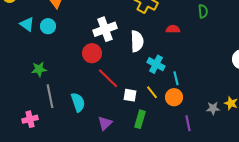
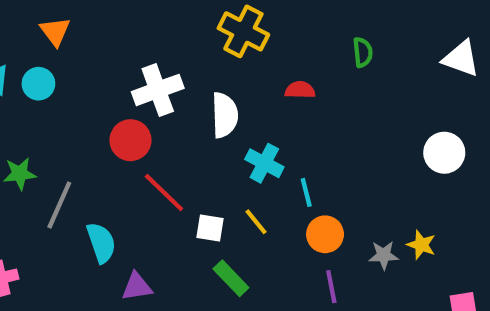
gray line: (50, 96) -> (59, 205), moved, turned 35
orange circle: (174, 97) -> (325, 234), moved
green rectangle: (140, 119) -> (231, 278), turned -60
purple triangle: (105, 123) -> (137, 287), moved, turned 35

